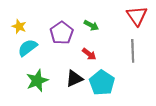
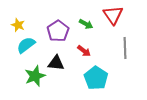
red triangle: (137, 16) -> (113, 15), moved
black triangle: (74, 78) -> (56, 63), moved, turned 30

